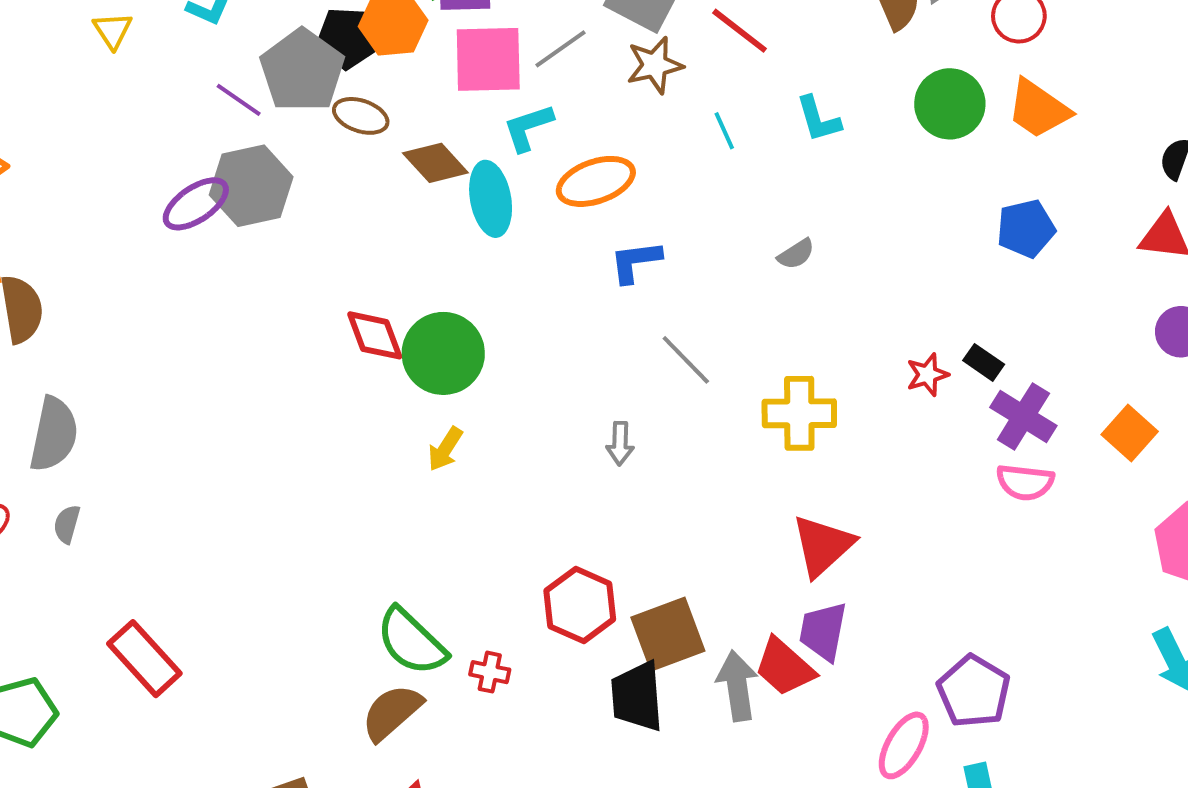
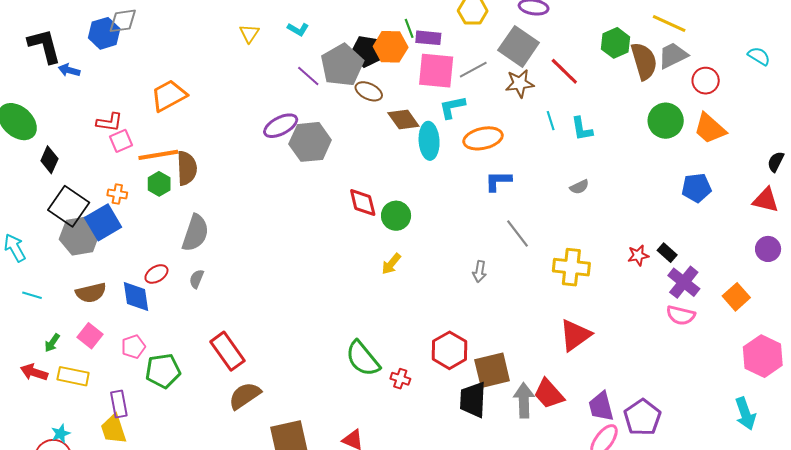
cyan L-shape: (818, 119) -> (582, 129), moved
gray hexagon: (251, 186) -> (310, 142), moved
green circle: (443, 353) -> (396, 216), size x0.7
purple trapezoid: (823, 631) -> (601, 406), moved, turned -32
brown semicircle: (392, 712) -> (245, 396), moved

